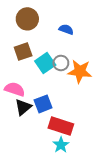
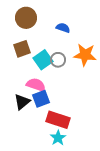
orange star: (80, 71) -> (85, 55), moved
pink semicircle: (15, 89) -> (36, 85), moved

